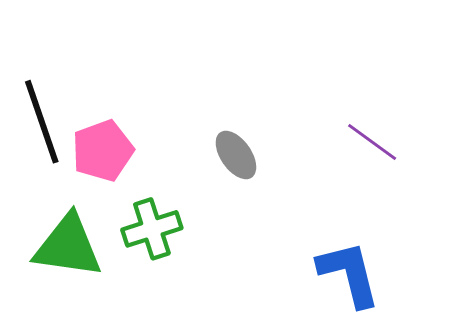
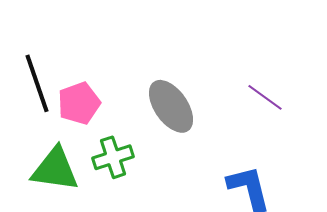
gray ellipse: (236, 155) -> (171, 106), size x1.6

